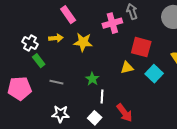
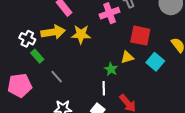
yellow arrow: (56, 38) -> (53, 32), size x1.6
green star: (92, 79) -> (111, 69), moved
gray line: (56, 82) -> (57, 77), turned 40

